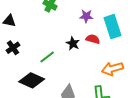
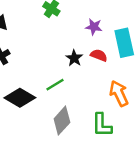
green line: (47, 57) -> (55, 85), moved
orange arrow: (112, 69) -> (119, 93), turned 75

